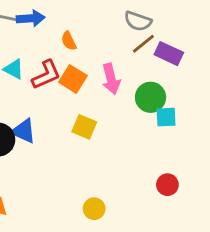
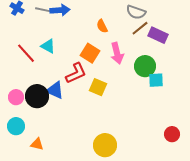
orange semicircle: (69, 41) -> (102, 26), moved
red L-shape: (46, 75) -> (76, 73), moved
red circle: (167, 185) -> (172, 134), moved
yellow circle: (94, 209) -> (105, 145), size x1.5

